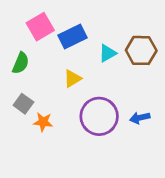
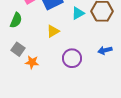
purple circle: (99, 116) -> (72, 58), size x0.7
blue arrow: (140, 118) -> (105, 50), moved

